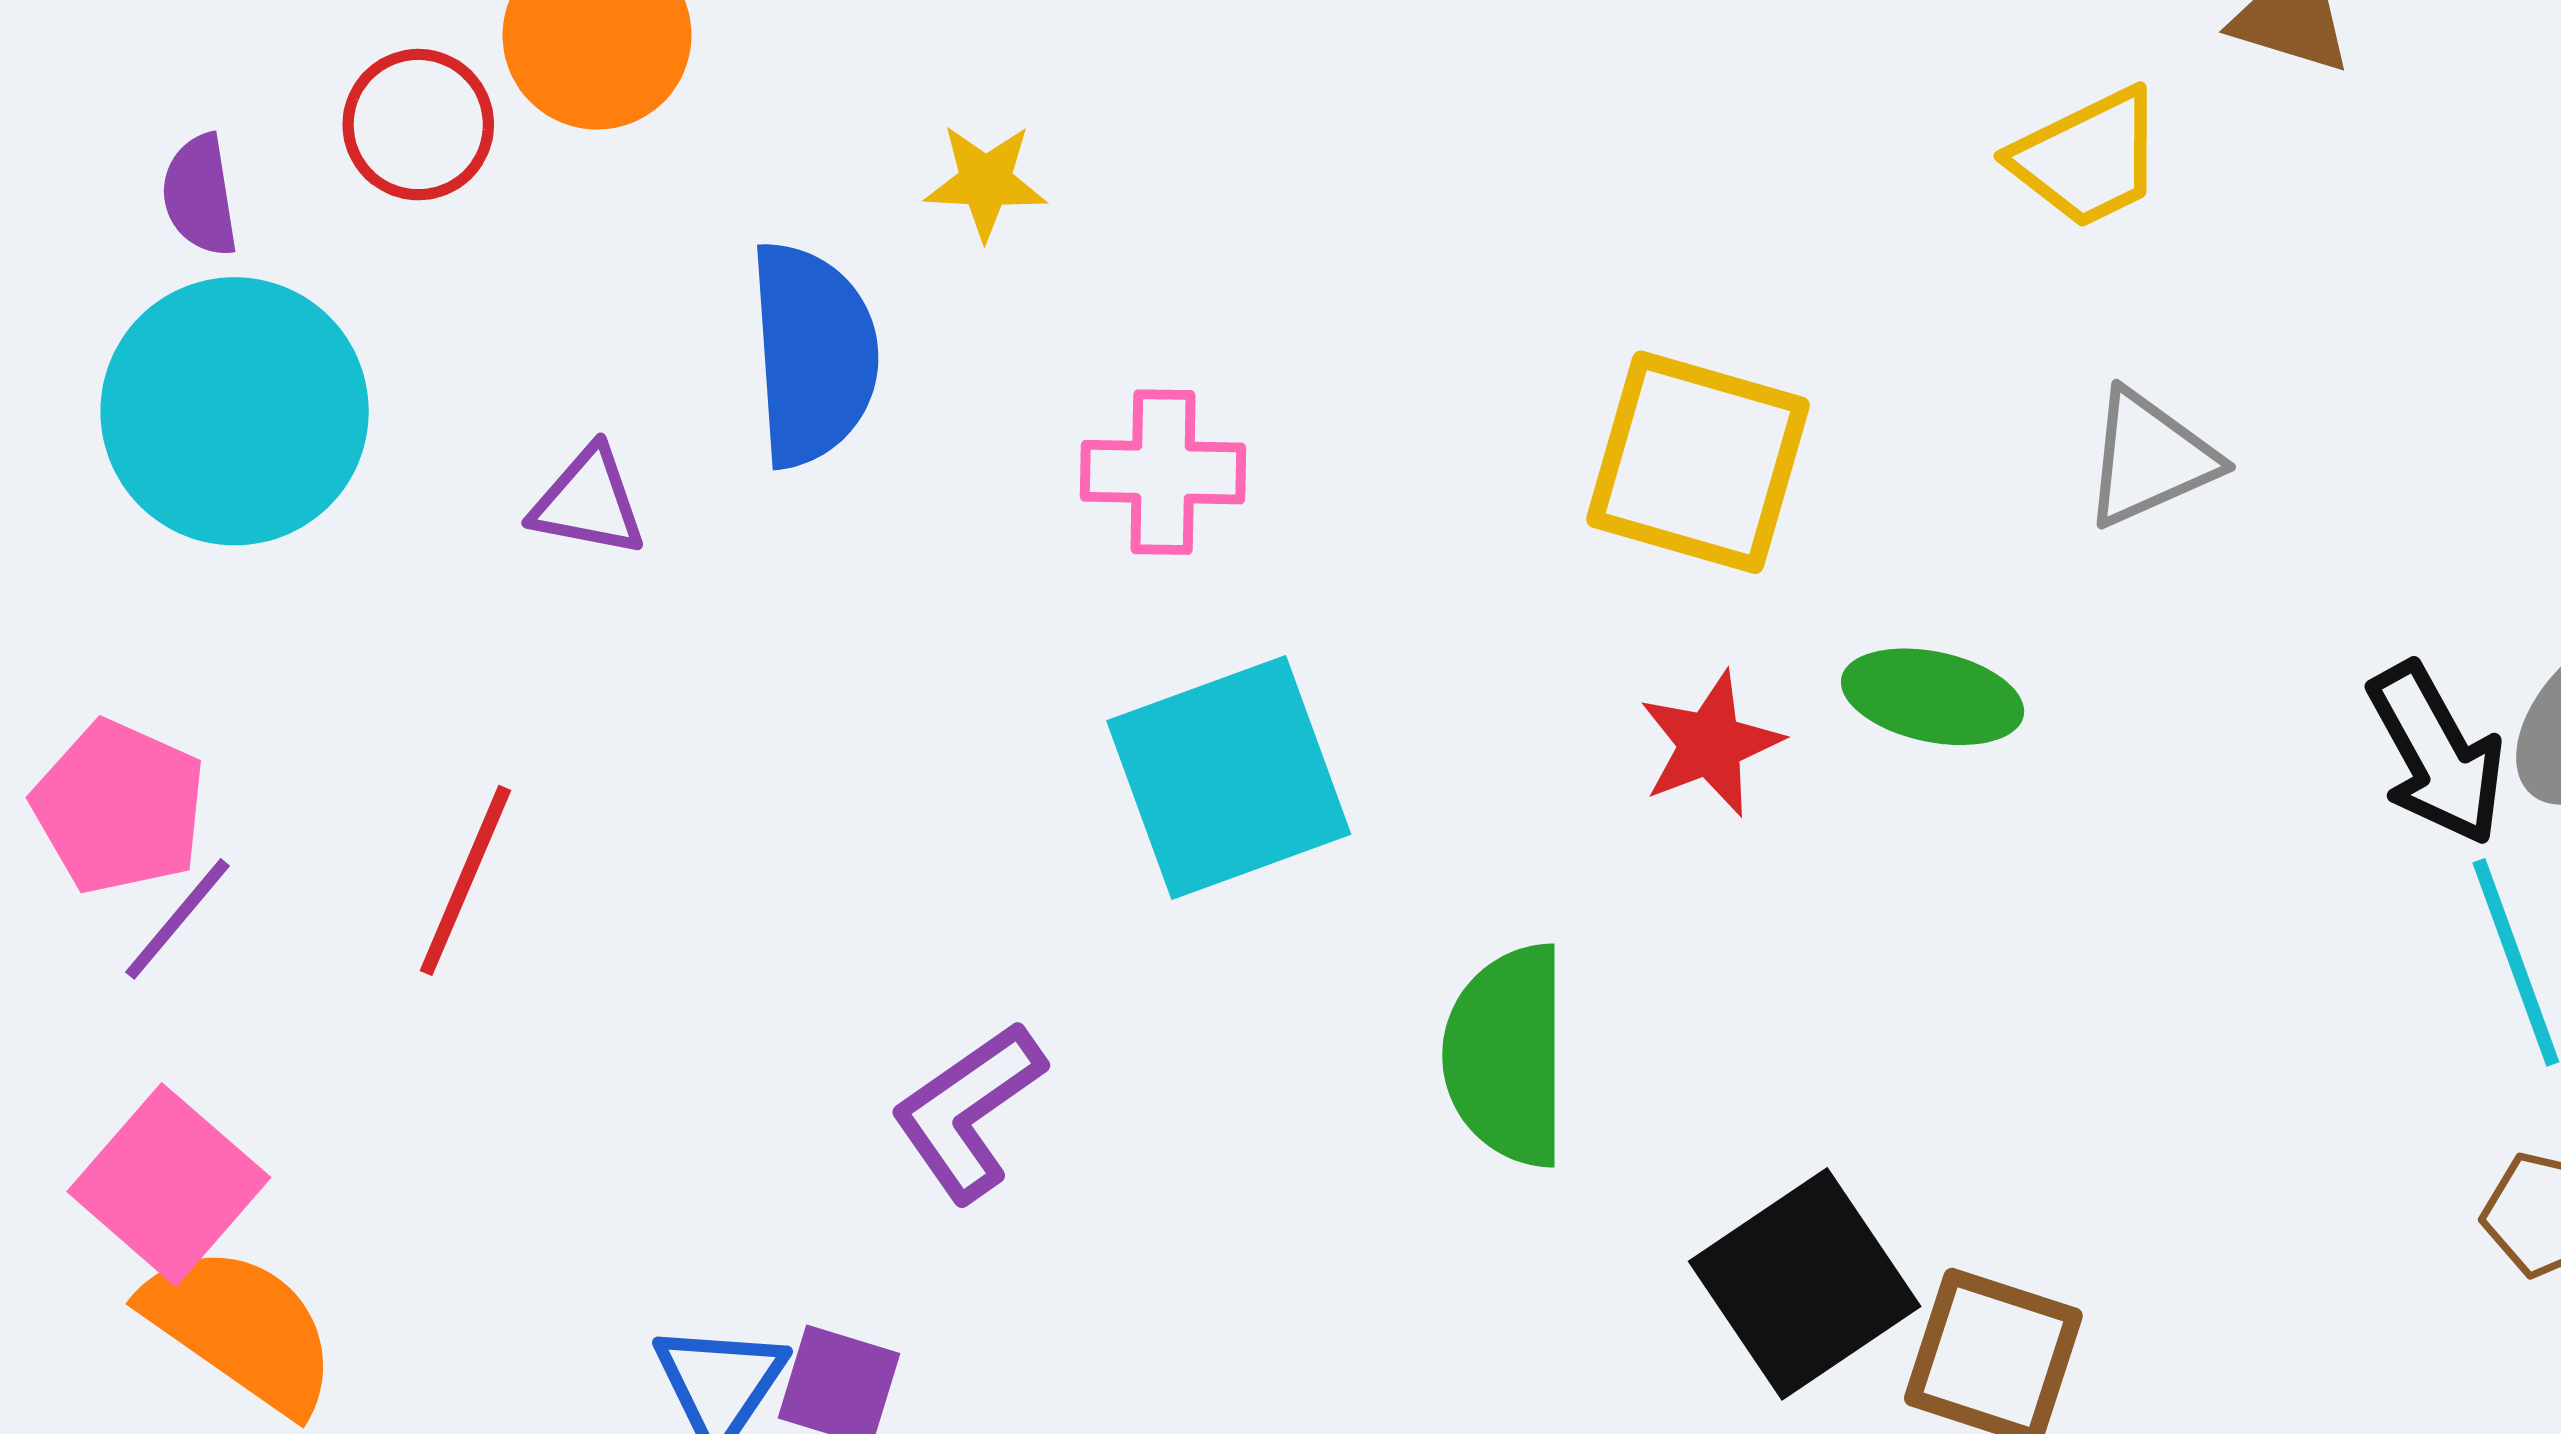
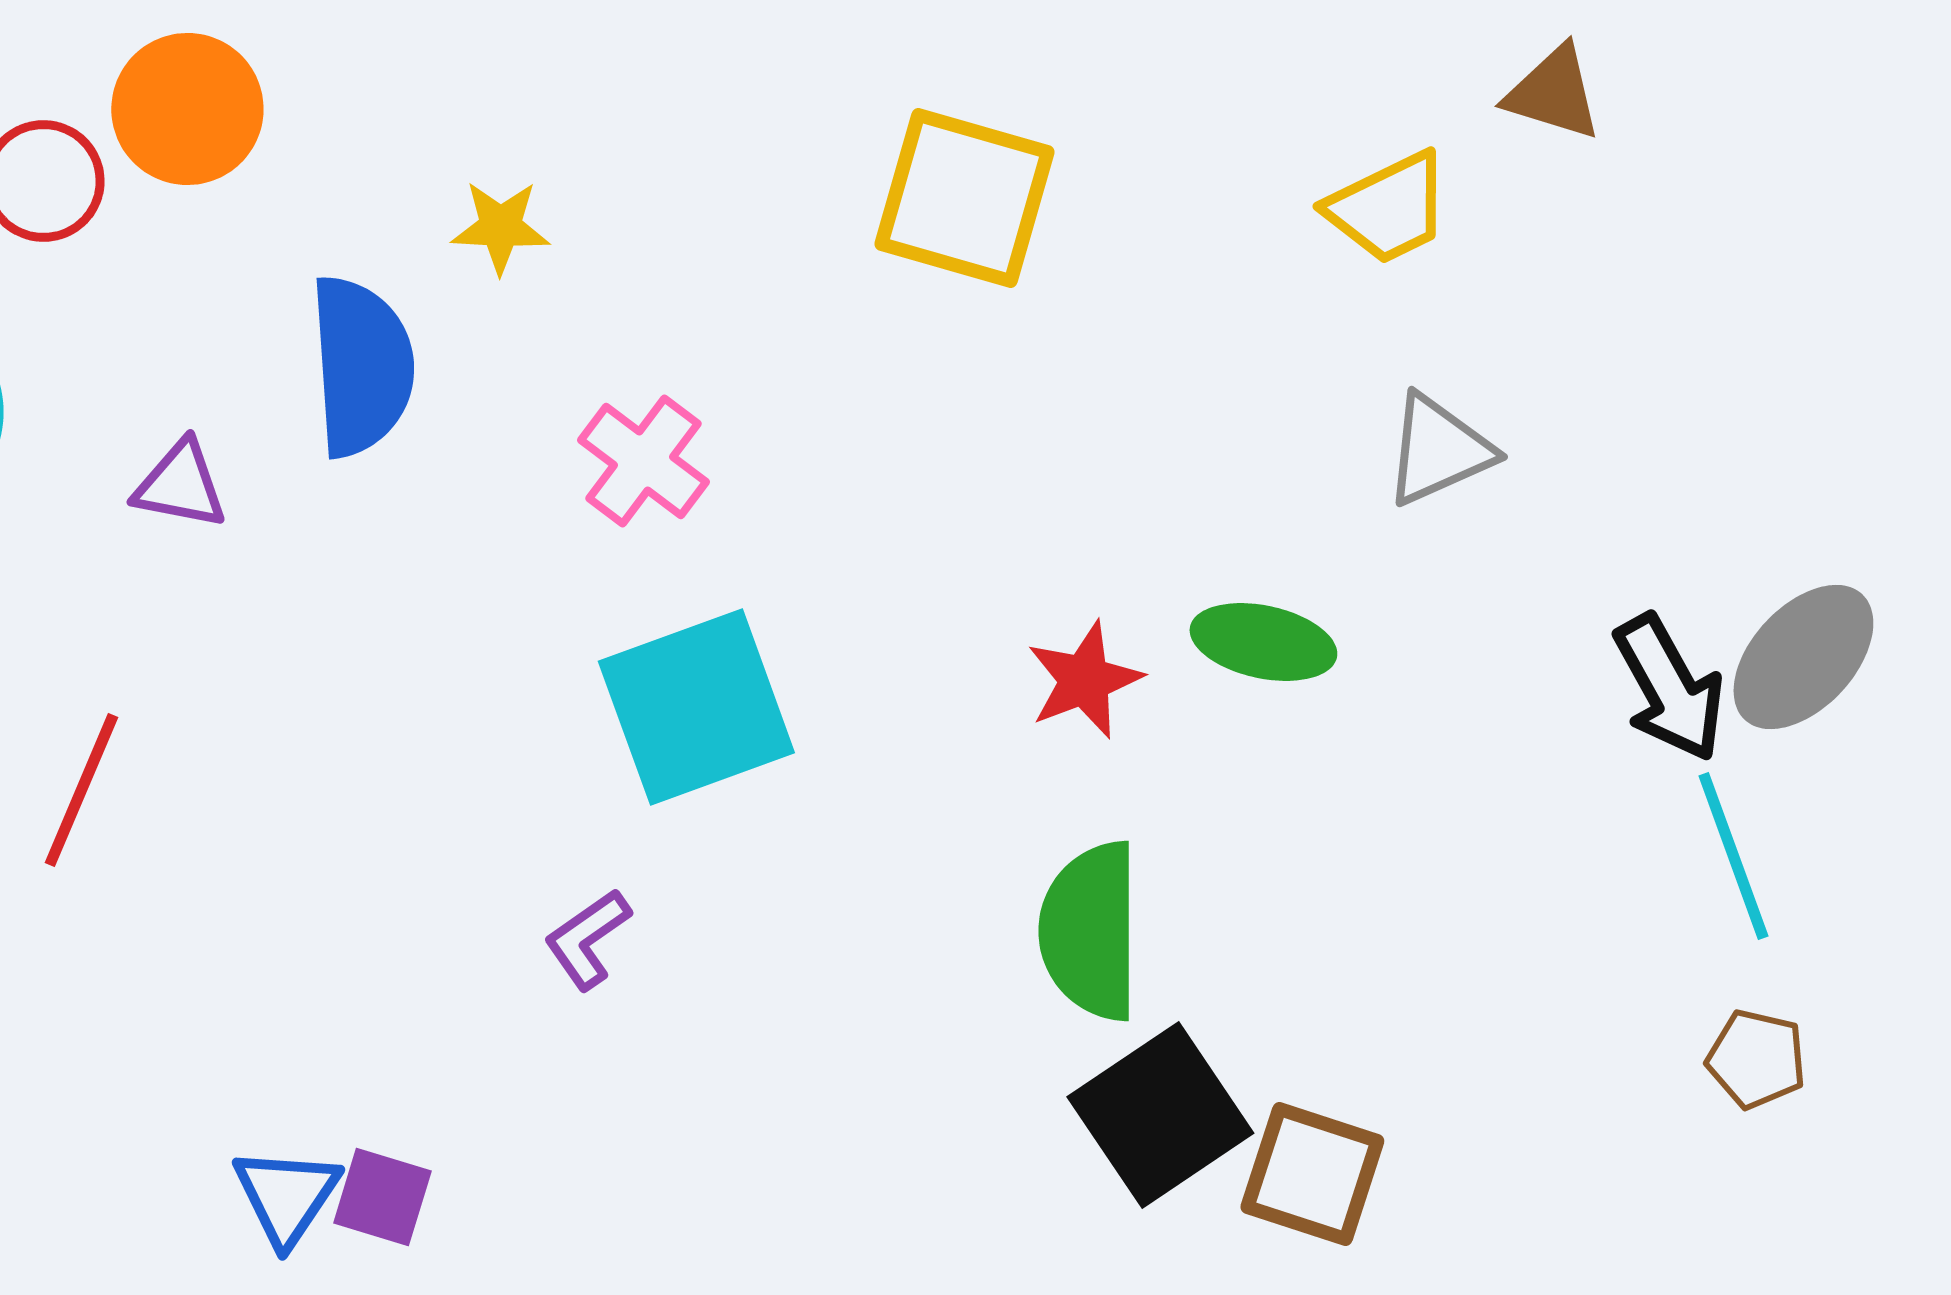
yellow square: (1698, 462) -> (964, 198), moved
pink cross: (1163, 472) -> (643, 461), turned 36
green semicircle: (1507, 1055) -> (1090, 931), moved
purple L-shape: (968, 1111) -> (587, 939), moved, size x0.7

